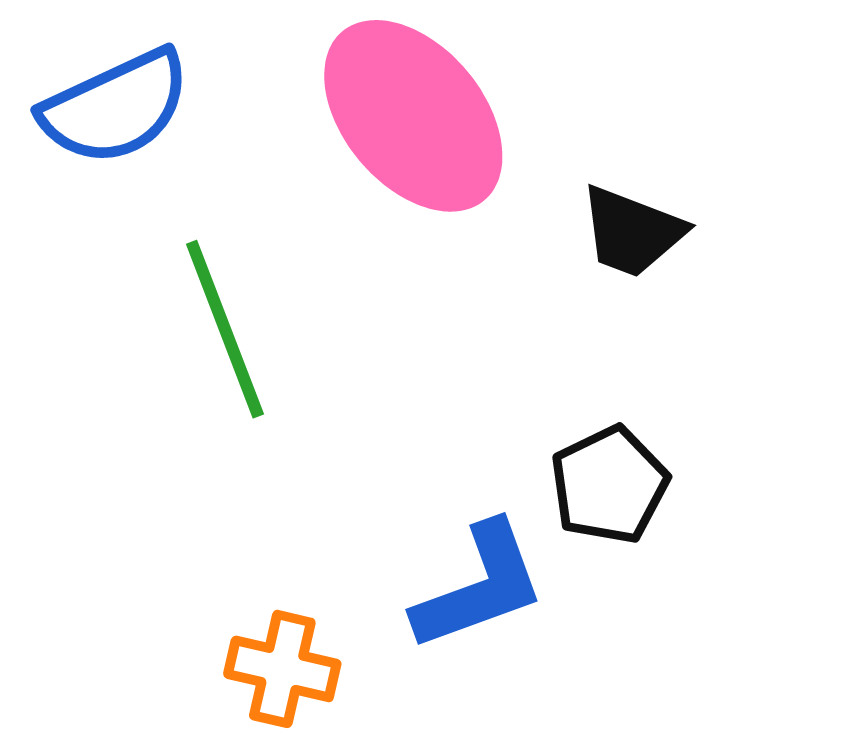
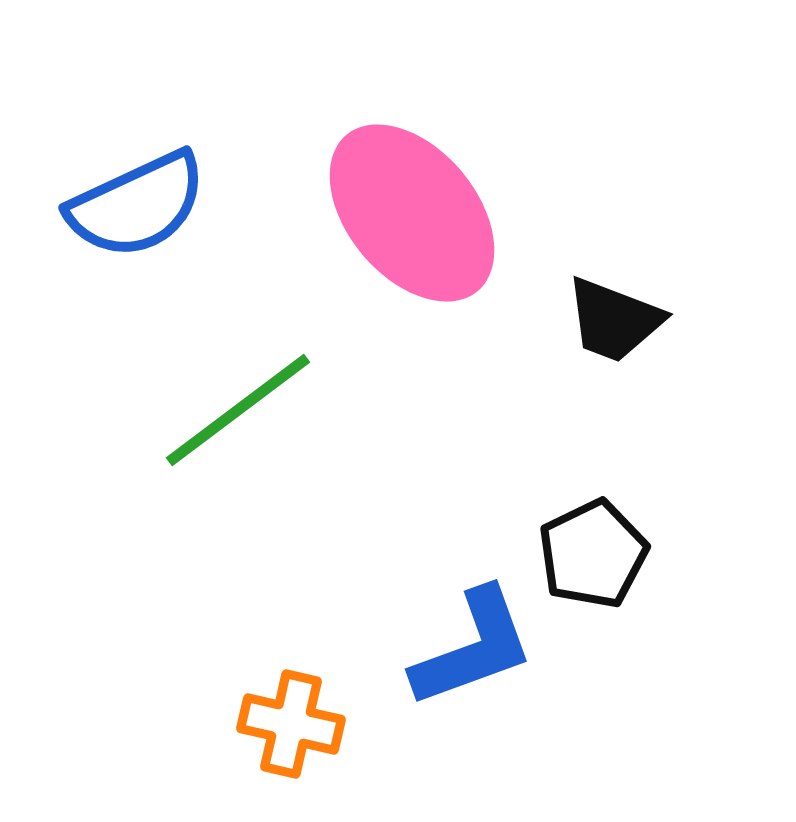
green line: (225, 329) -> (238, 410), turned 74

